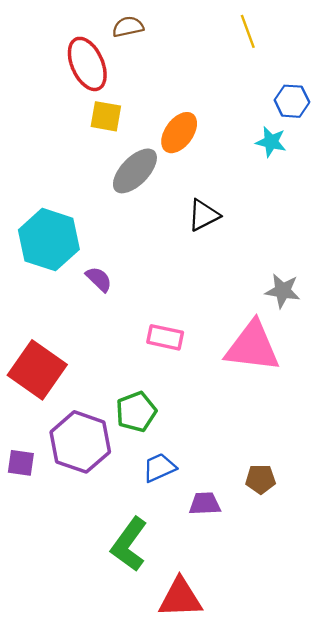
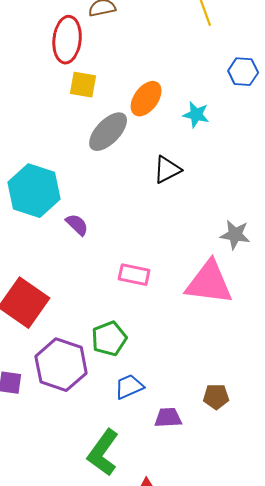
red ellipse: (87, 64) -> (67, 40), turned 30
cyan star: (271, 142) -> (196, 115), moved

